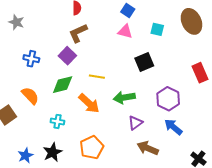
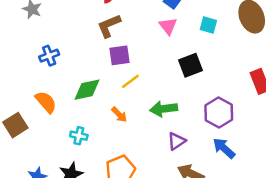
pink triangle: (125, 31) -> (168, 26), turned 35
purple square: (67, 56) -> (120, 55), moved, turned 36
blue cross: (31, 59) -> (49, 56), turned -35
yellow line: (97, 77) -> (130, 81), turned -49
orange arrow: (89, 103) -> (119, 115), size x0.6

